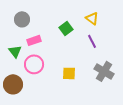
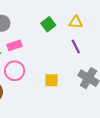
yellow triangle: (92, 18) -> (76, 22), turned -32
green square: (66, 28) -> (48, 24), moved

